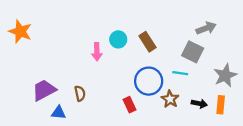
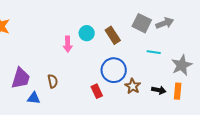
gray square: (193, 52) -> (142, 23), moved
cyan line: (180, 73) -> (154, 52), moved
purple trapezoid: (44, 90) -> (21, 78), turned 135

